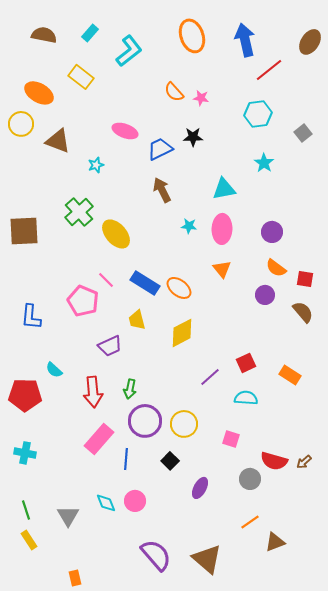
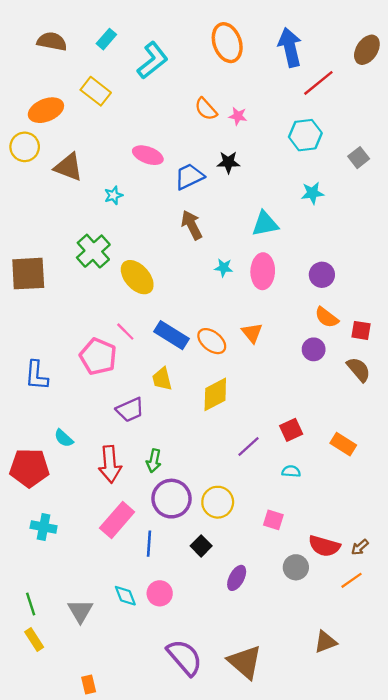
orange ellipse: (39, 93) -> (46, 110), turned -52
cyan star: (264, 163) -> (312, 193), turned 30
orange triangle: (222, 269) -> (252, 333), moved
cyan semicircle: (246, 398) -> (291, 471), size x0.7
cyan cross: (25, 453) -> (44, 527), moved
orange line: (250, 522) -> (352, 580), moved

